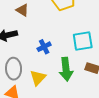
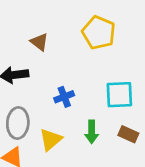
green arrow: (66, 69) -> (92, 132), size x0.7

